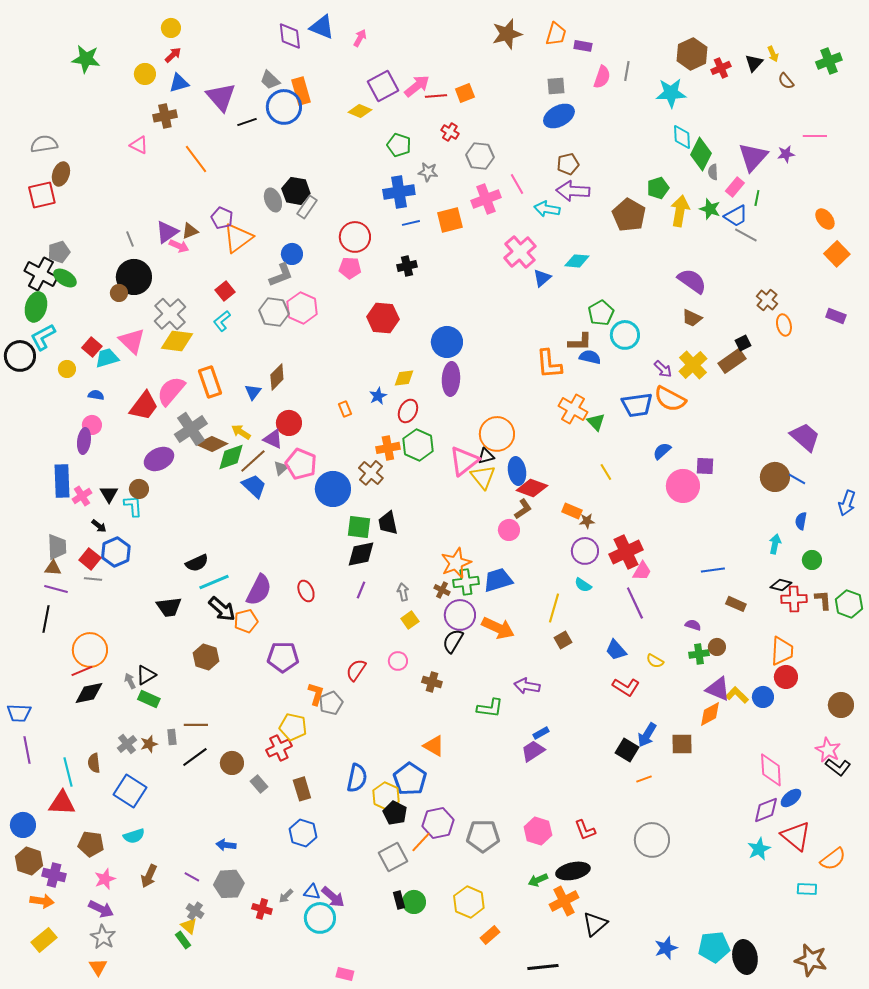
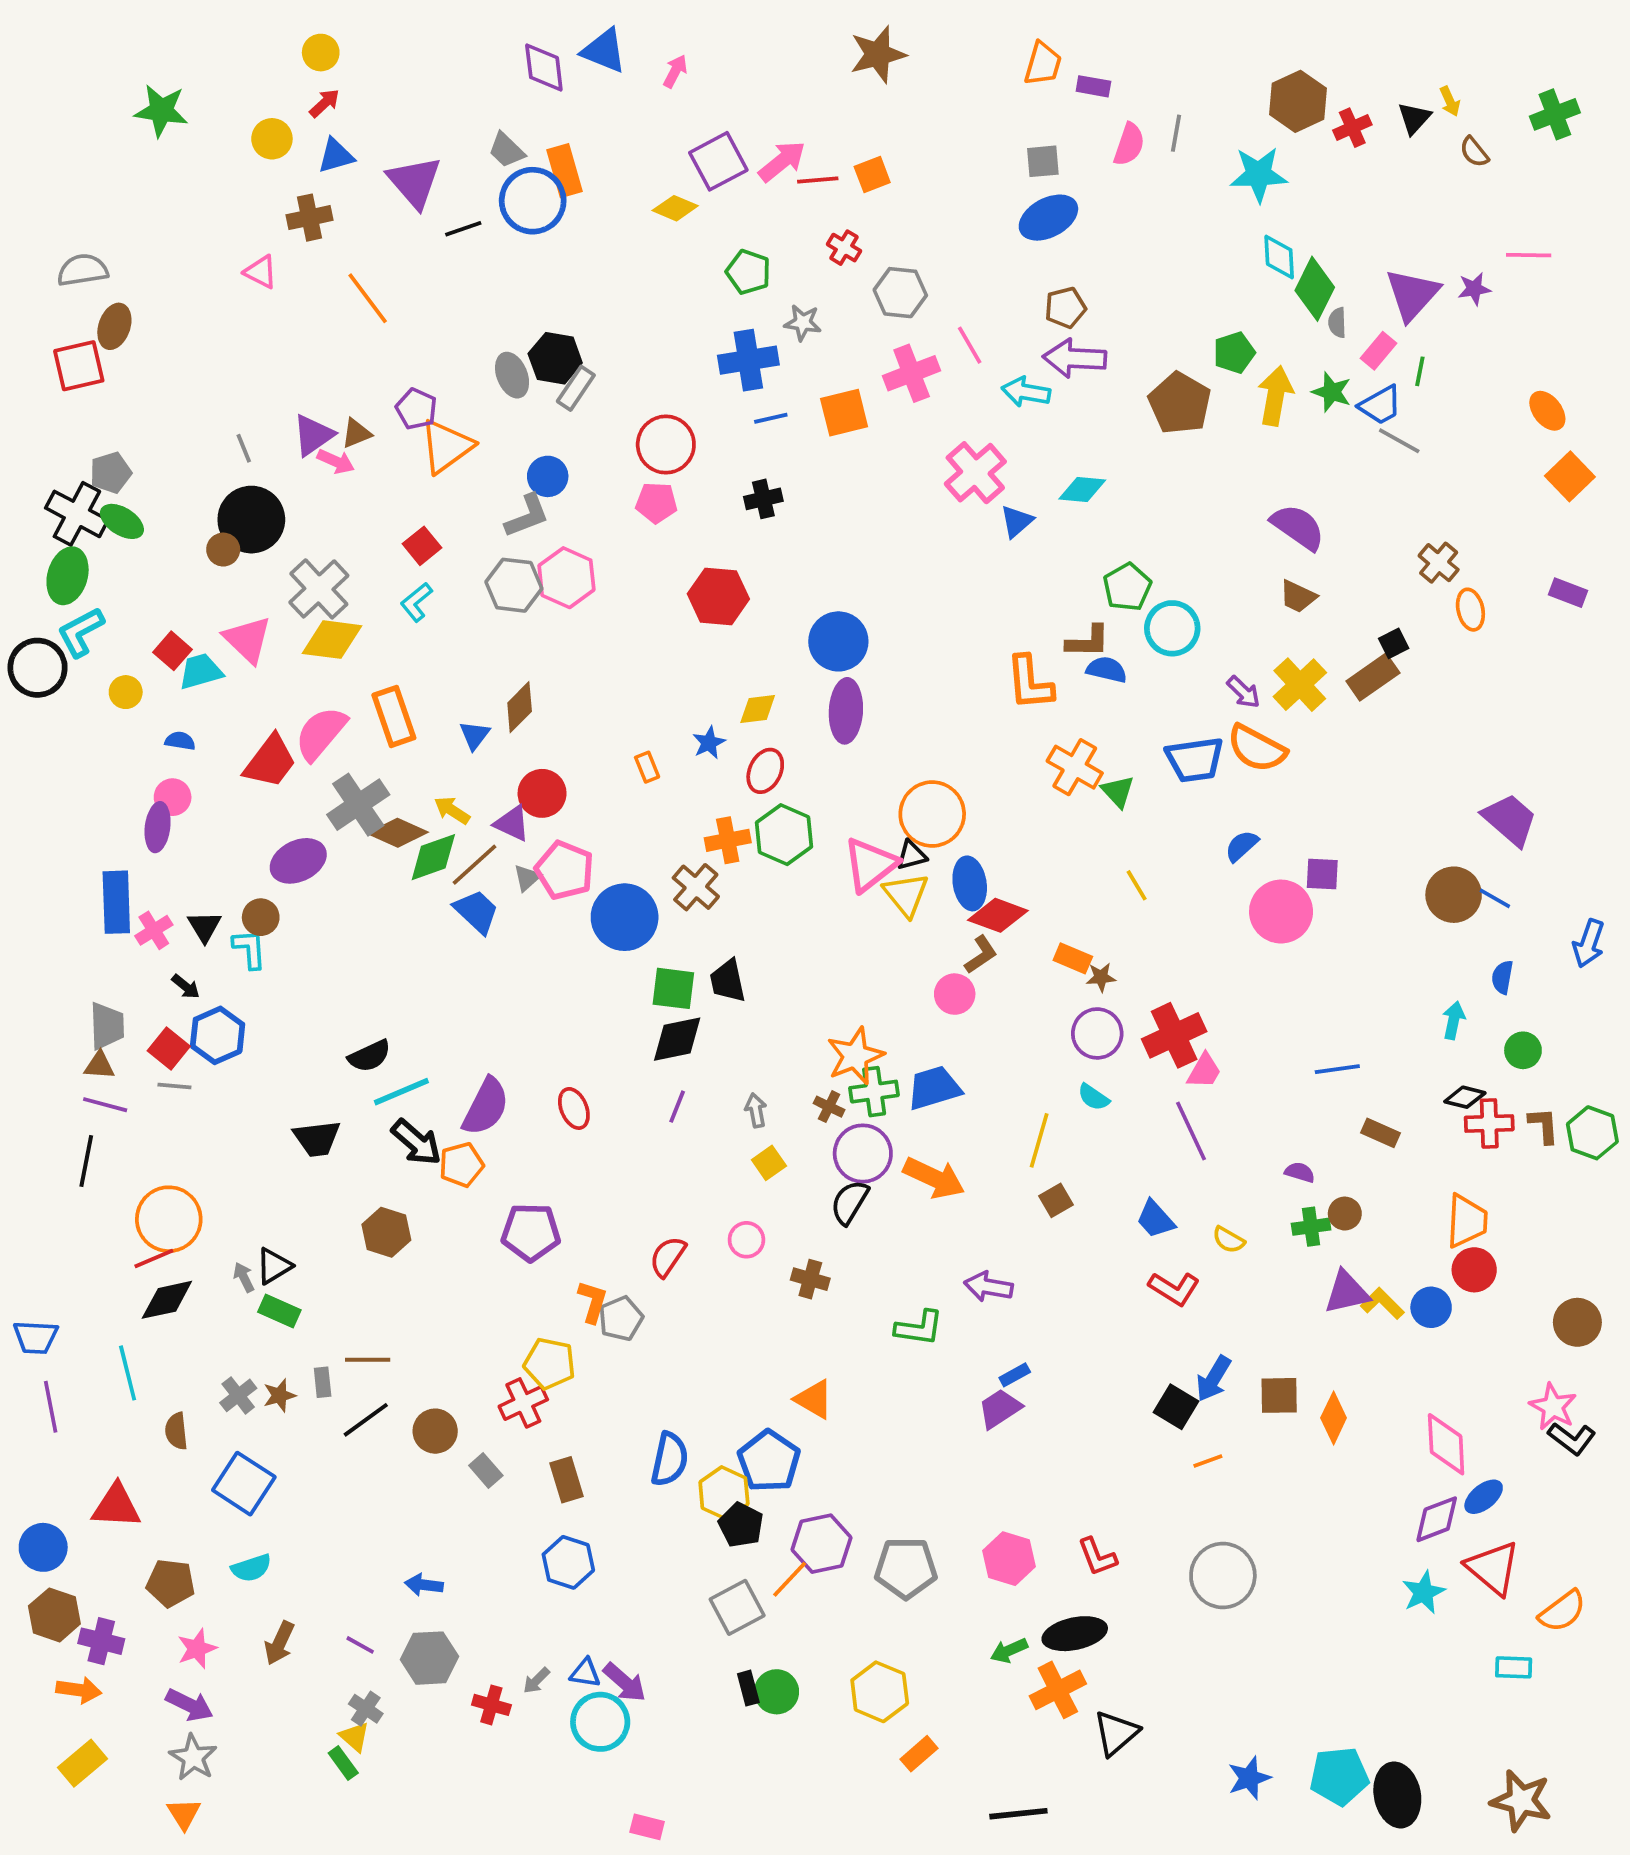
brown star: (507, 34) -> (878, 54), moved
purple triangle: (718, 689) -> (1347, 1292), turned -36
orange diamond: (710, 714) -> (1334, 1418), moved, turned -36
cyan line: (68, 772) -> (128, 1373), moved

